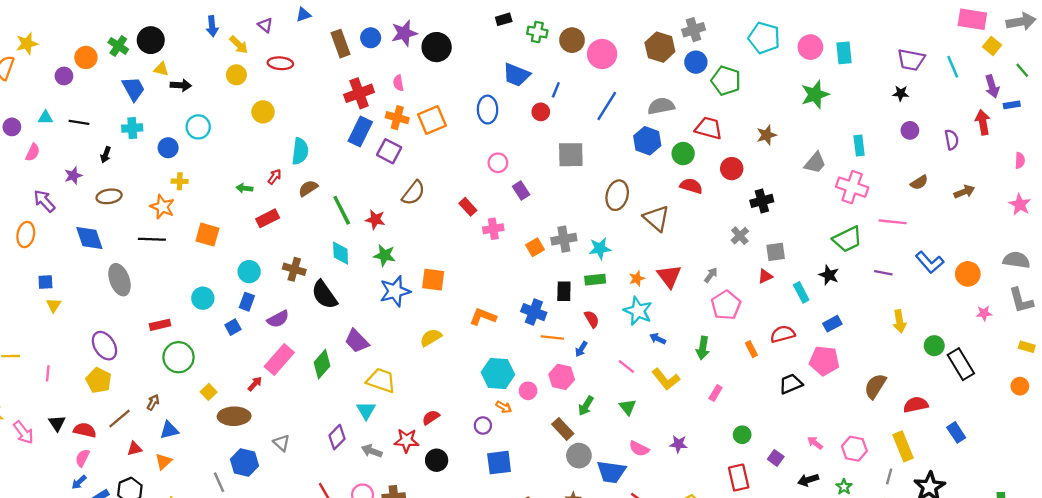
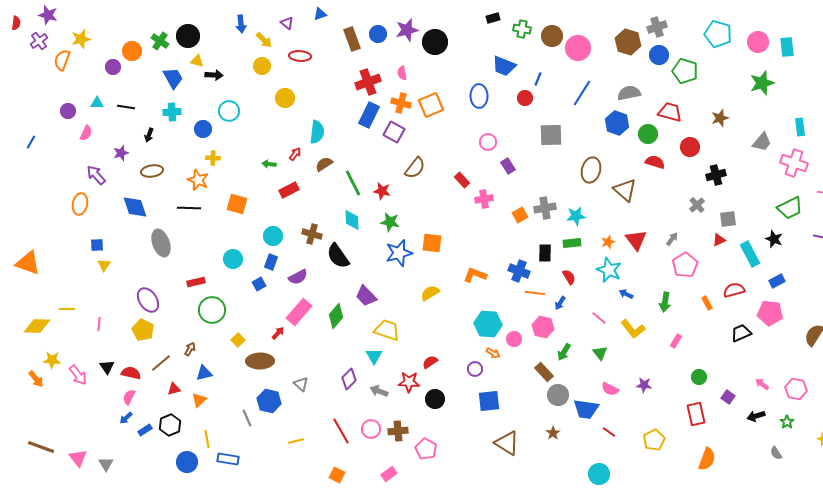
cyan rectangle: (801, 292) -> (750, 254), size x1.4

